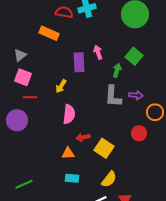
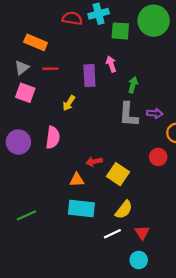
orange rectangle: (49, 33) -> (36, 42), moved
green square: (134, 56) -> (120, 31), moved, turned -36
red line: (30, 97) -> (50, 69), moved
pink semicircle: (69, 114) -> (53, 137), moved
cyan rectangle: (72, 178) -> (81, 208), size x1.6

